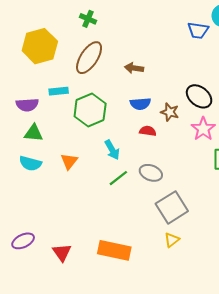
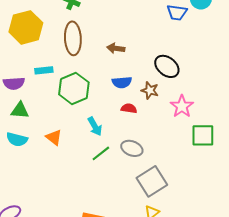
brown ellipse: (89, 58) -> (73, 38), turned -36
black ellipse: (199, 96) -> (167, 66), moved
orange triangle: (69, 161) -> (54, 137), turned -30

